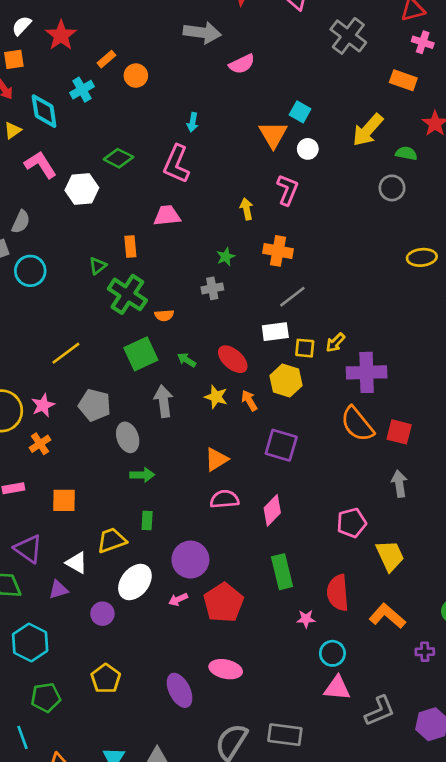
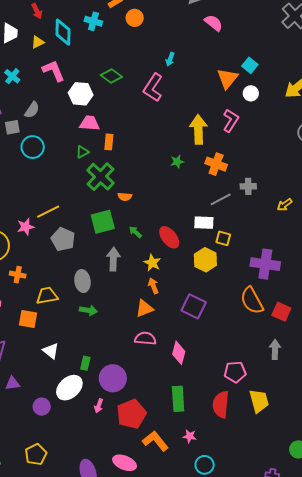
pink semicircle: (242, 64) -> (213, 23), turned -126
cyan cross: (82, 90) -> (93, 21), turned 36
yellow arrow: (246, 209) -> (198, 129), size x1.8
pink trapezoid: (167, 216) -> (90, 123), moved
gray cross: (212, 288) -> (248, 186), moved
yellow arrow: (335, 343) -> (285, 205), moved
orange arrow: (249, 401) -> (153, 286), moved
pink star: (43, 405) -> (26, 227), moved
gray pentagon: (95, 405) -> (63, 239), moved
orange cross: (40, 444) -> (18, 275), turned 35
pink diamond: (272, 510) -> (179, 353), turned -40
green rectangle: (147, 521) -> (85, 363), moved
yellow trapezoid: (112, 540) -> (47, 296), moved
white triangle: (77, 563) -> (51, 351), moved
red semicircle: (338, 593) -> (221, 404), moved
pink arrow: (178, 599) -> (99, 406), turned -56
orange L-shape: (387, 616) -> (155, 441), moved

